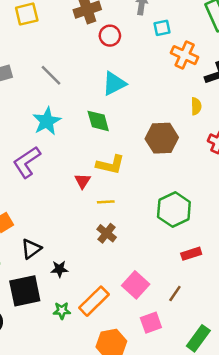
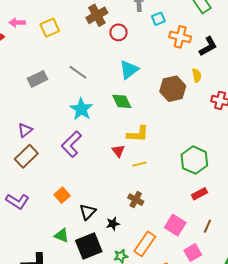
brown hexagon: (162, 138) -> (173, 89), moved
brown cross: (107, 233) -> (136, 200), moved
red rectangle: (191, 254) -> (199, 194), moved

